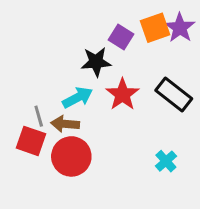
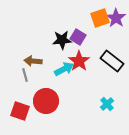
purple square: (121, 37) -> (78, 37), moved
cyan arrow: (78, 98) -> (64, 69), moved
brown arrow: (65, 124) -> (33, 61), moved
red square: (31, 141) -> (20, 111), moved

